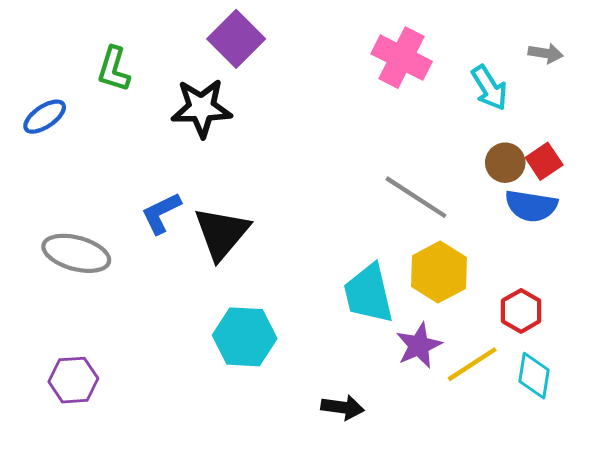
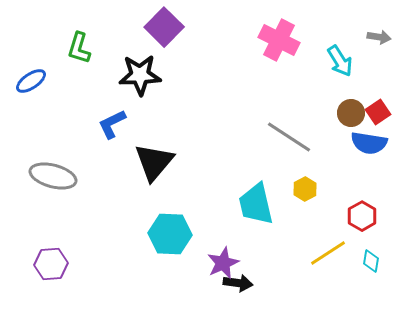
blue L-shape: (161, 213) -> (112, 124), moved
yellow hexagon: (439, 272) -> (305, 189), size x0.6
purple star: (419, 345) -> (223, 263), moved
cyan diamond: (534, 376) -> (371, 261), size x0.7

